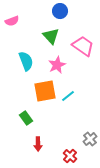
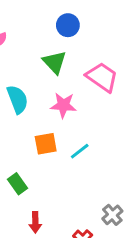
pink star: (57, 65) -> (63, 105), turned 30
orange square: (45, 91) -> (46, 144), size x0.7

